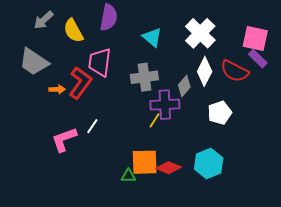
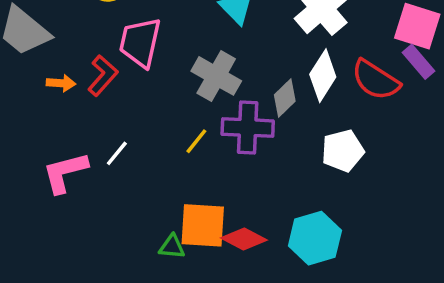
gray cross: (144, 77) -> (216, 76), turned 32
red L-shape: (80, 83) -> (103, 75), size x0.7
yellow line: (155, 120) -> (196, 141), moved

